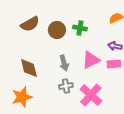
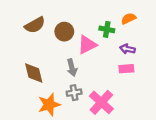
green cross: (80, 28) -> (107, 29), moved
pink triangle: (91, 60) -> (87, 45), moved
orange star: (22, 97) -> (49, 105), moved

